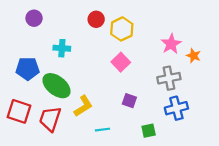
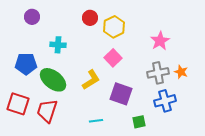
orange star: (194, 56) -> (181, 72), moved
purple square: (129, 101) -> (121, 94), size x1.6
yellow L-shape: (83, 106) -> (91, 80), moved

